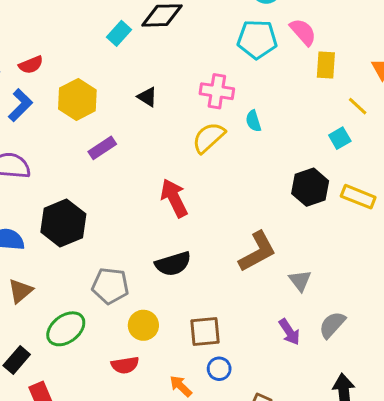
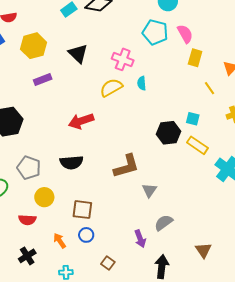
black triangle: (147, 97) -> (78, 54), size x1.5
cyan square: (340, 138) -> (193, 119), moved, turned 32
red arrow: (174, 198) -> (81, 121), turned -95
purple arrow: (289, 332) -> (140, 239), moved

